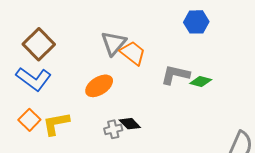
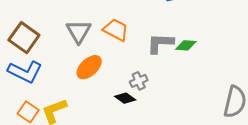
gray triangle: (114, 43) -> (79, 31), moved
gray cross: (113, 129) -> (139, 81), moved

